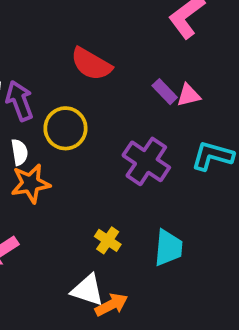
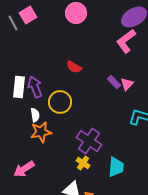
red semicircle: (91, 64) -> (74, 67), size x0.7
pink triangle: (189, 95) -> (127, 84), turned -32
purple cross: (146, 161) -> (89, 141), moved

